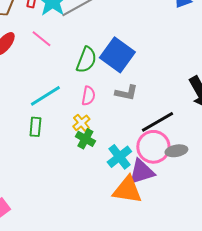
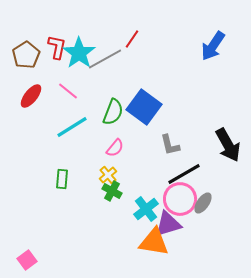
gray L-shape: (126, 93) -> (170, 145), moved, turned 65
cyan line: (45, 96) -> (72, 127), moved
pink semicircle: (88, 96) -> (115, 148), turned 30
gray ellipse: (176, 151) -> (203, 203), turned -45

